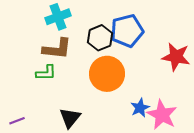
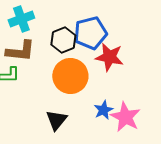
red star: (176, 57) -> (109, 57), moved
black triangle: (70, 118) -> (56, 120), moved

